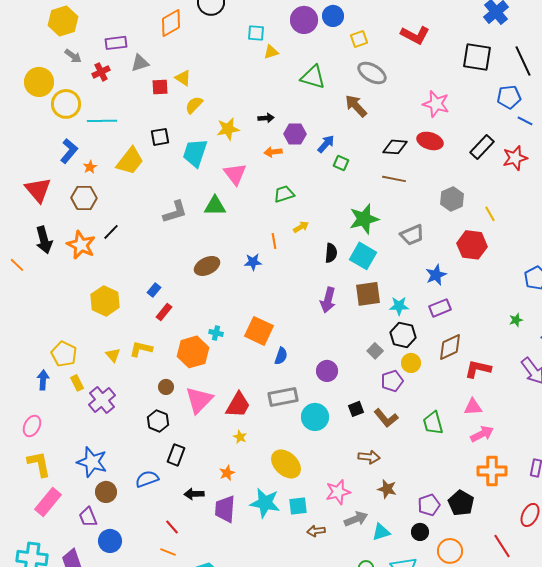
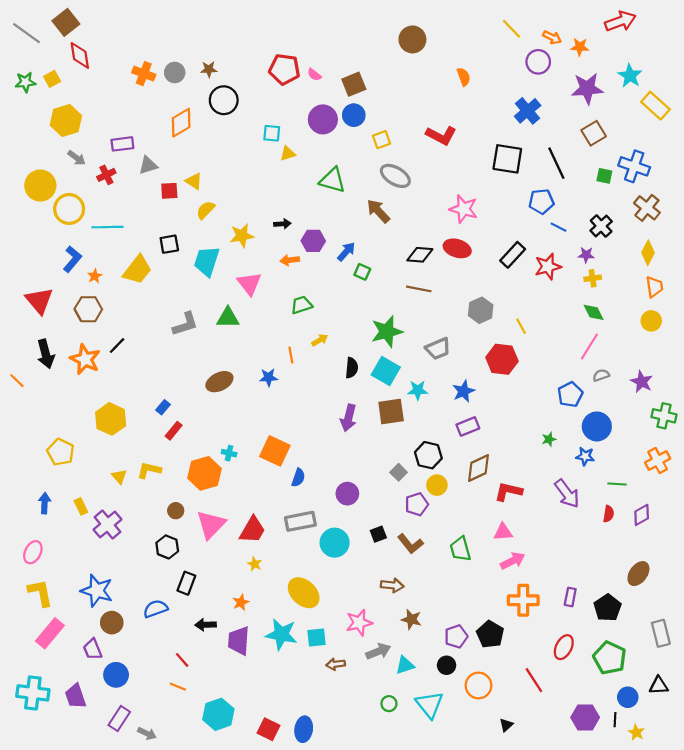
cyan star: (399, 306) -> (418, 390), moved
yellow pentagon: (64, 354) -> (61, 452), moved

